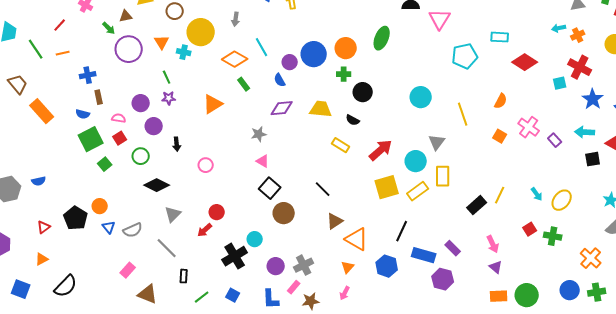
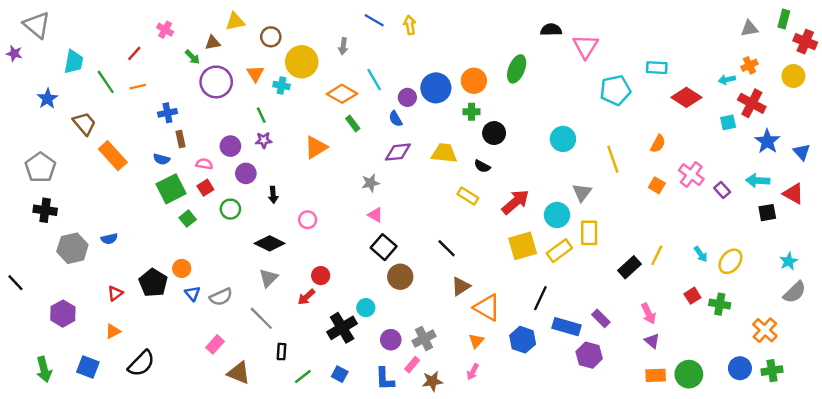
cyan arrow: (559, 28) -> (727, 80), moved
black diamond: (157, 185) -> (270, 243), moved

